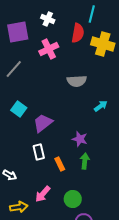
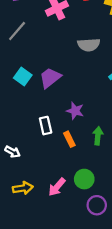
purple trapezoid: (43, 123) -> (50, 78), moved
purple star: (80, 139) -> (75, 111), moved
pink arrow: (43, 194) -> (57, 187), moved

